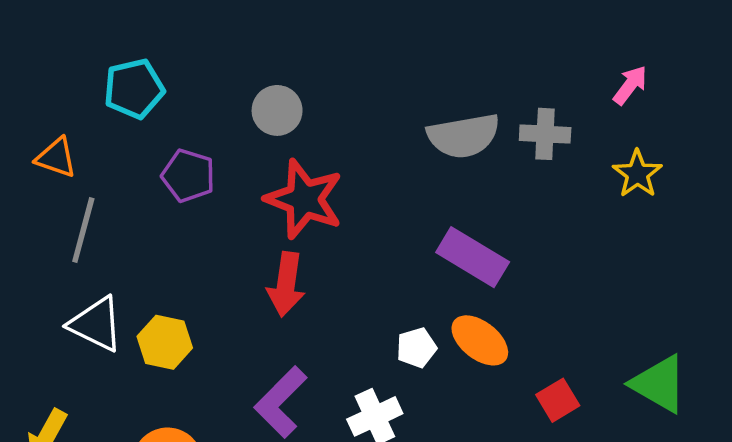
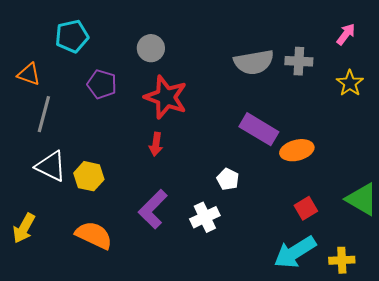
red arrow: (286, 284) -> (156, 144), size x0.7
orange ellipse: (480, 340) -> (297, 150), moved, turned -52
white pentagon: (416, 348) -> (228, 179), turned -30

